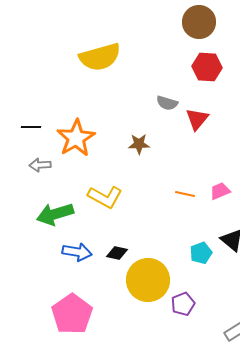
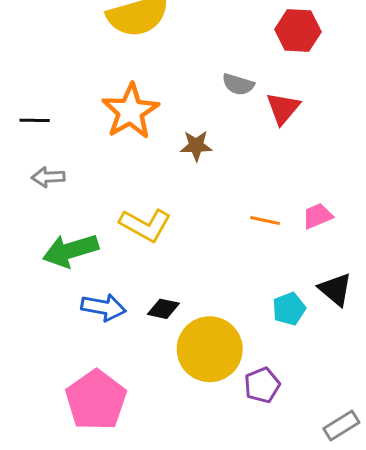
orange star: (76, 138) -> (130, 111), moved

